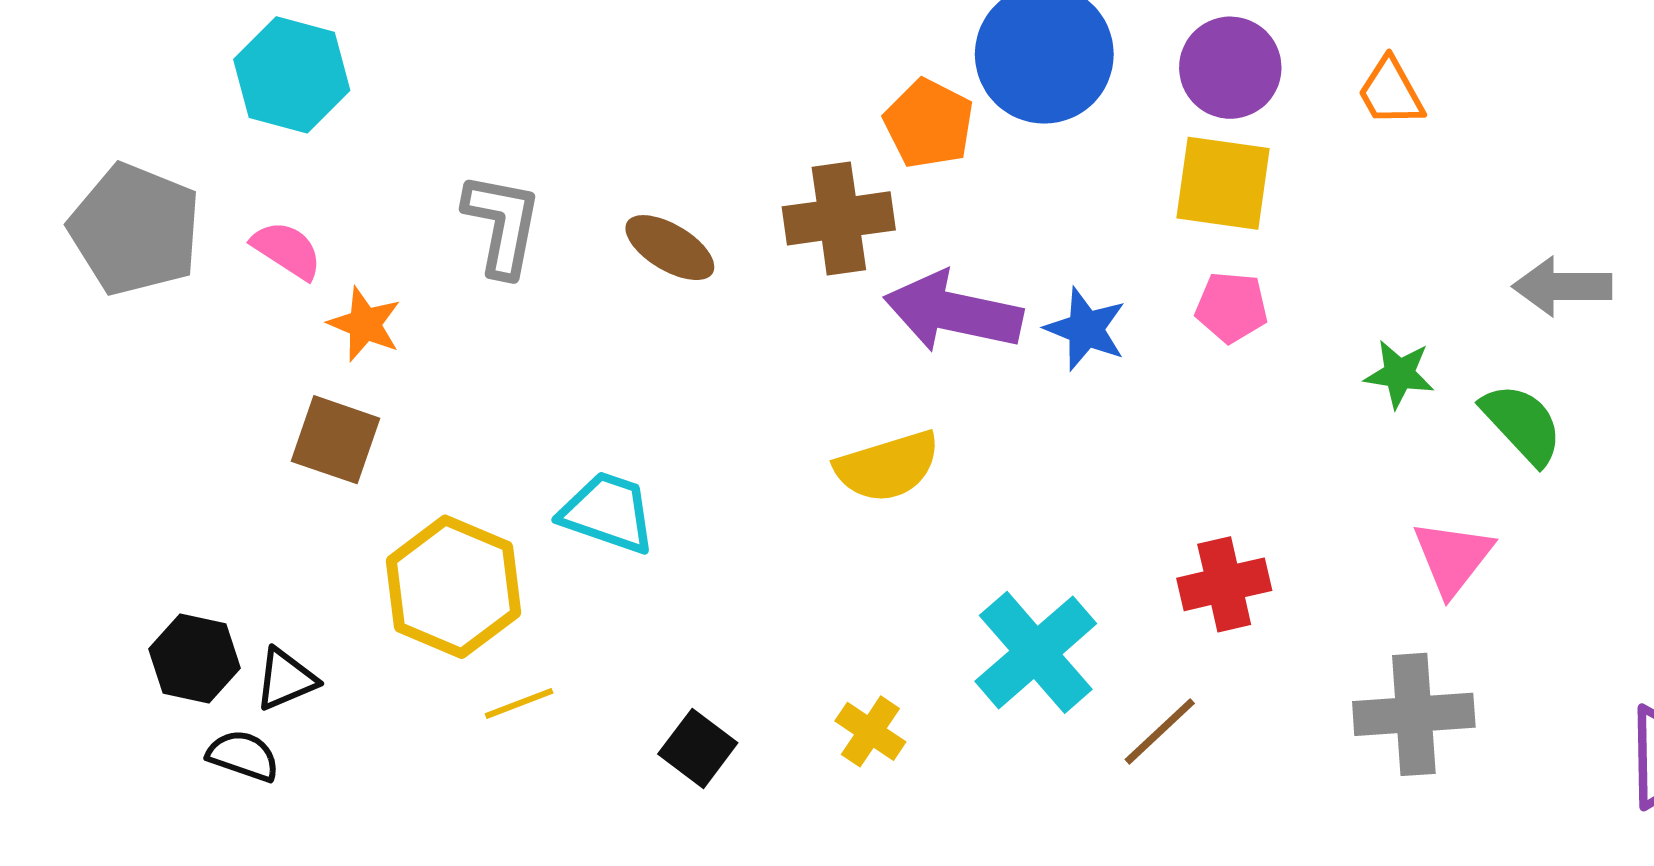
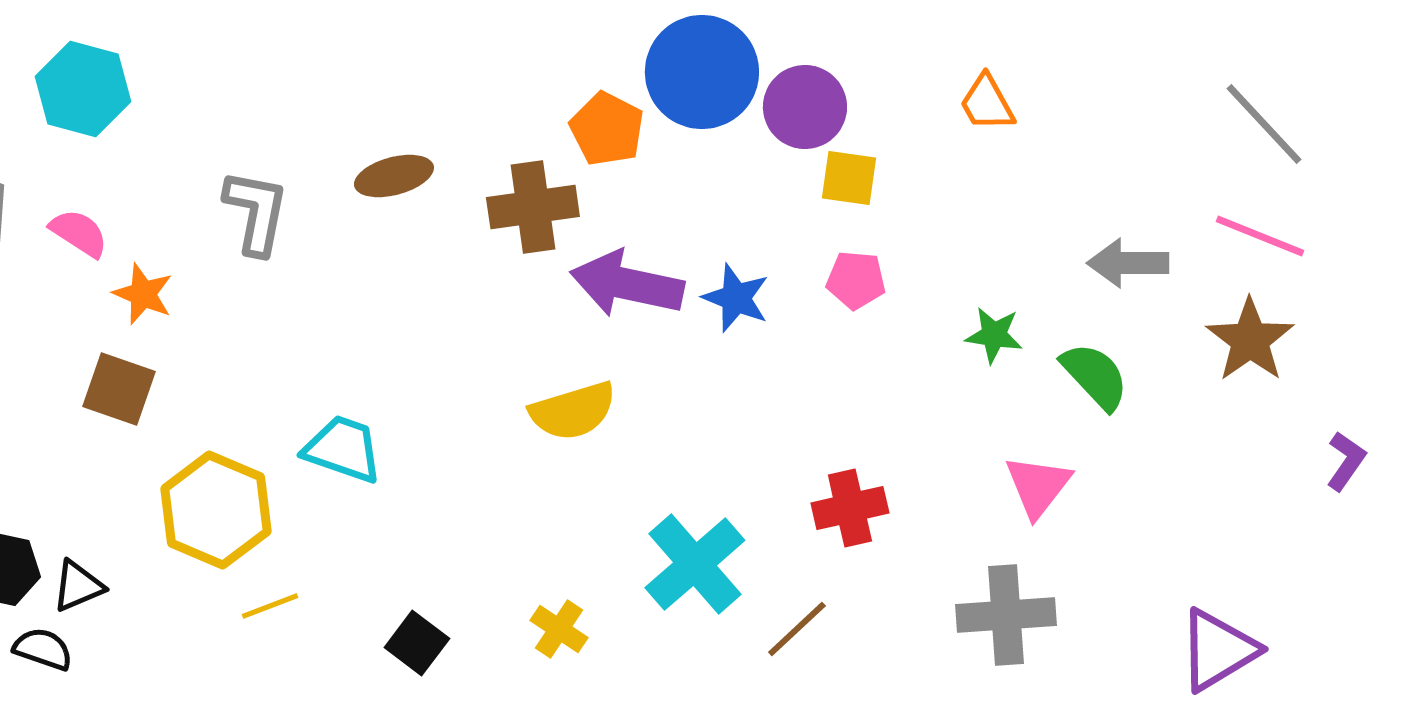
purple circle: (1230, 68) -> (805, 107), moved
yellow square: (1223, 183) -> (849, 178), size x0.7
brown ellipse: (670, 248) -> (394, 176), moved, turned -46

